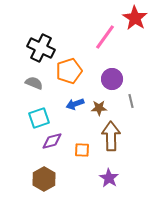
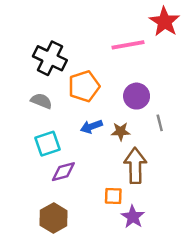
pink line: (105, 37) -> (128, 45), turned 44
orange square: (82, 150) -> (113, 196), moved

